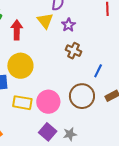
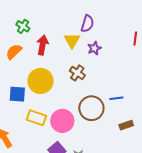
brown cross: (73, 51) -> (77, 73), moved
blue line: (98, 71) -> (116, 98), turned 48
brown circle: (82, 96) -> (91, 108), moved

